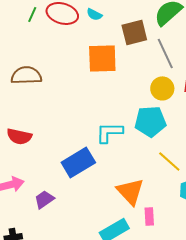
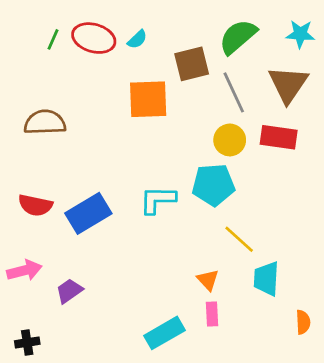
cyan semicircle: (94, 14) -> (137, 39), turned -70
blue rectangle: (78, 162) -> (88, 213), moved
orange triangle: (130, 191) -> (208, 280), moved, size x0.6

